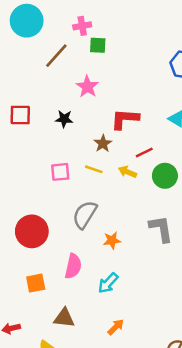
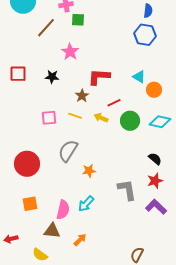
gray L-shape: (161, 229) -> (127, 190), moved
pink semicircle: (73, 266) -> (63, 210), moved
orange arrow: (116, 327) -> (80, 240), moved

